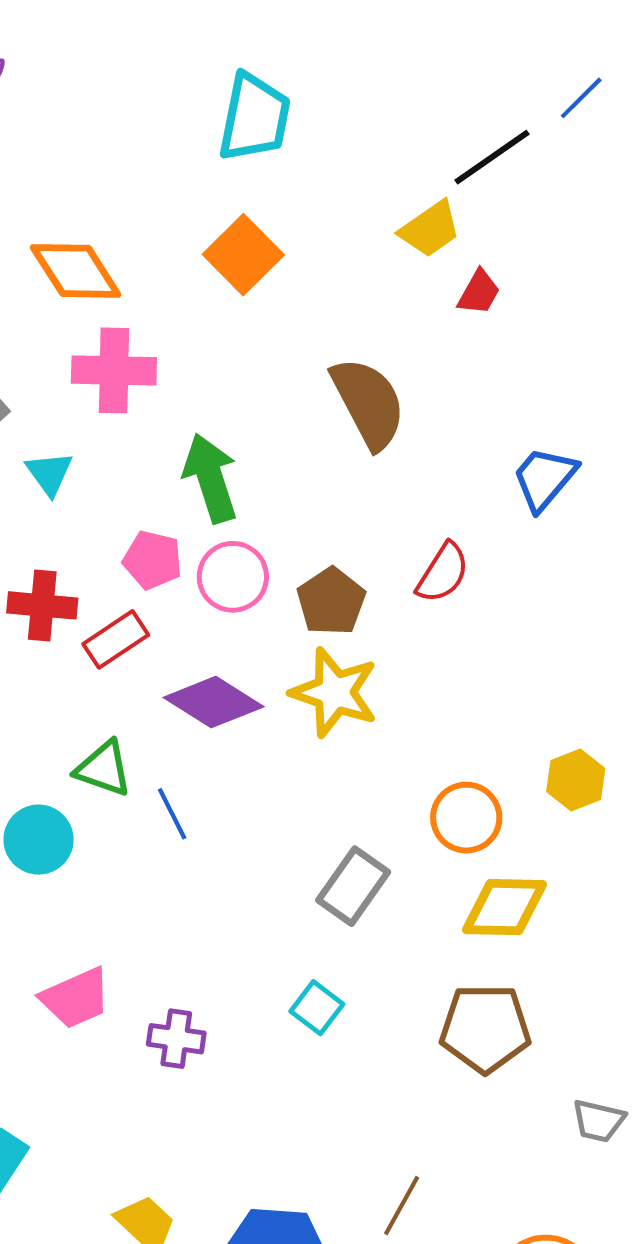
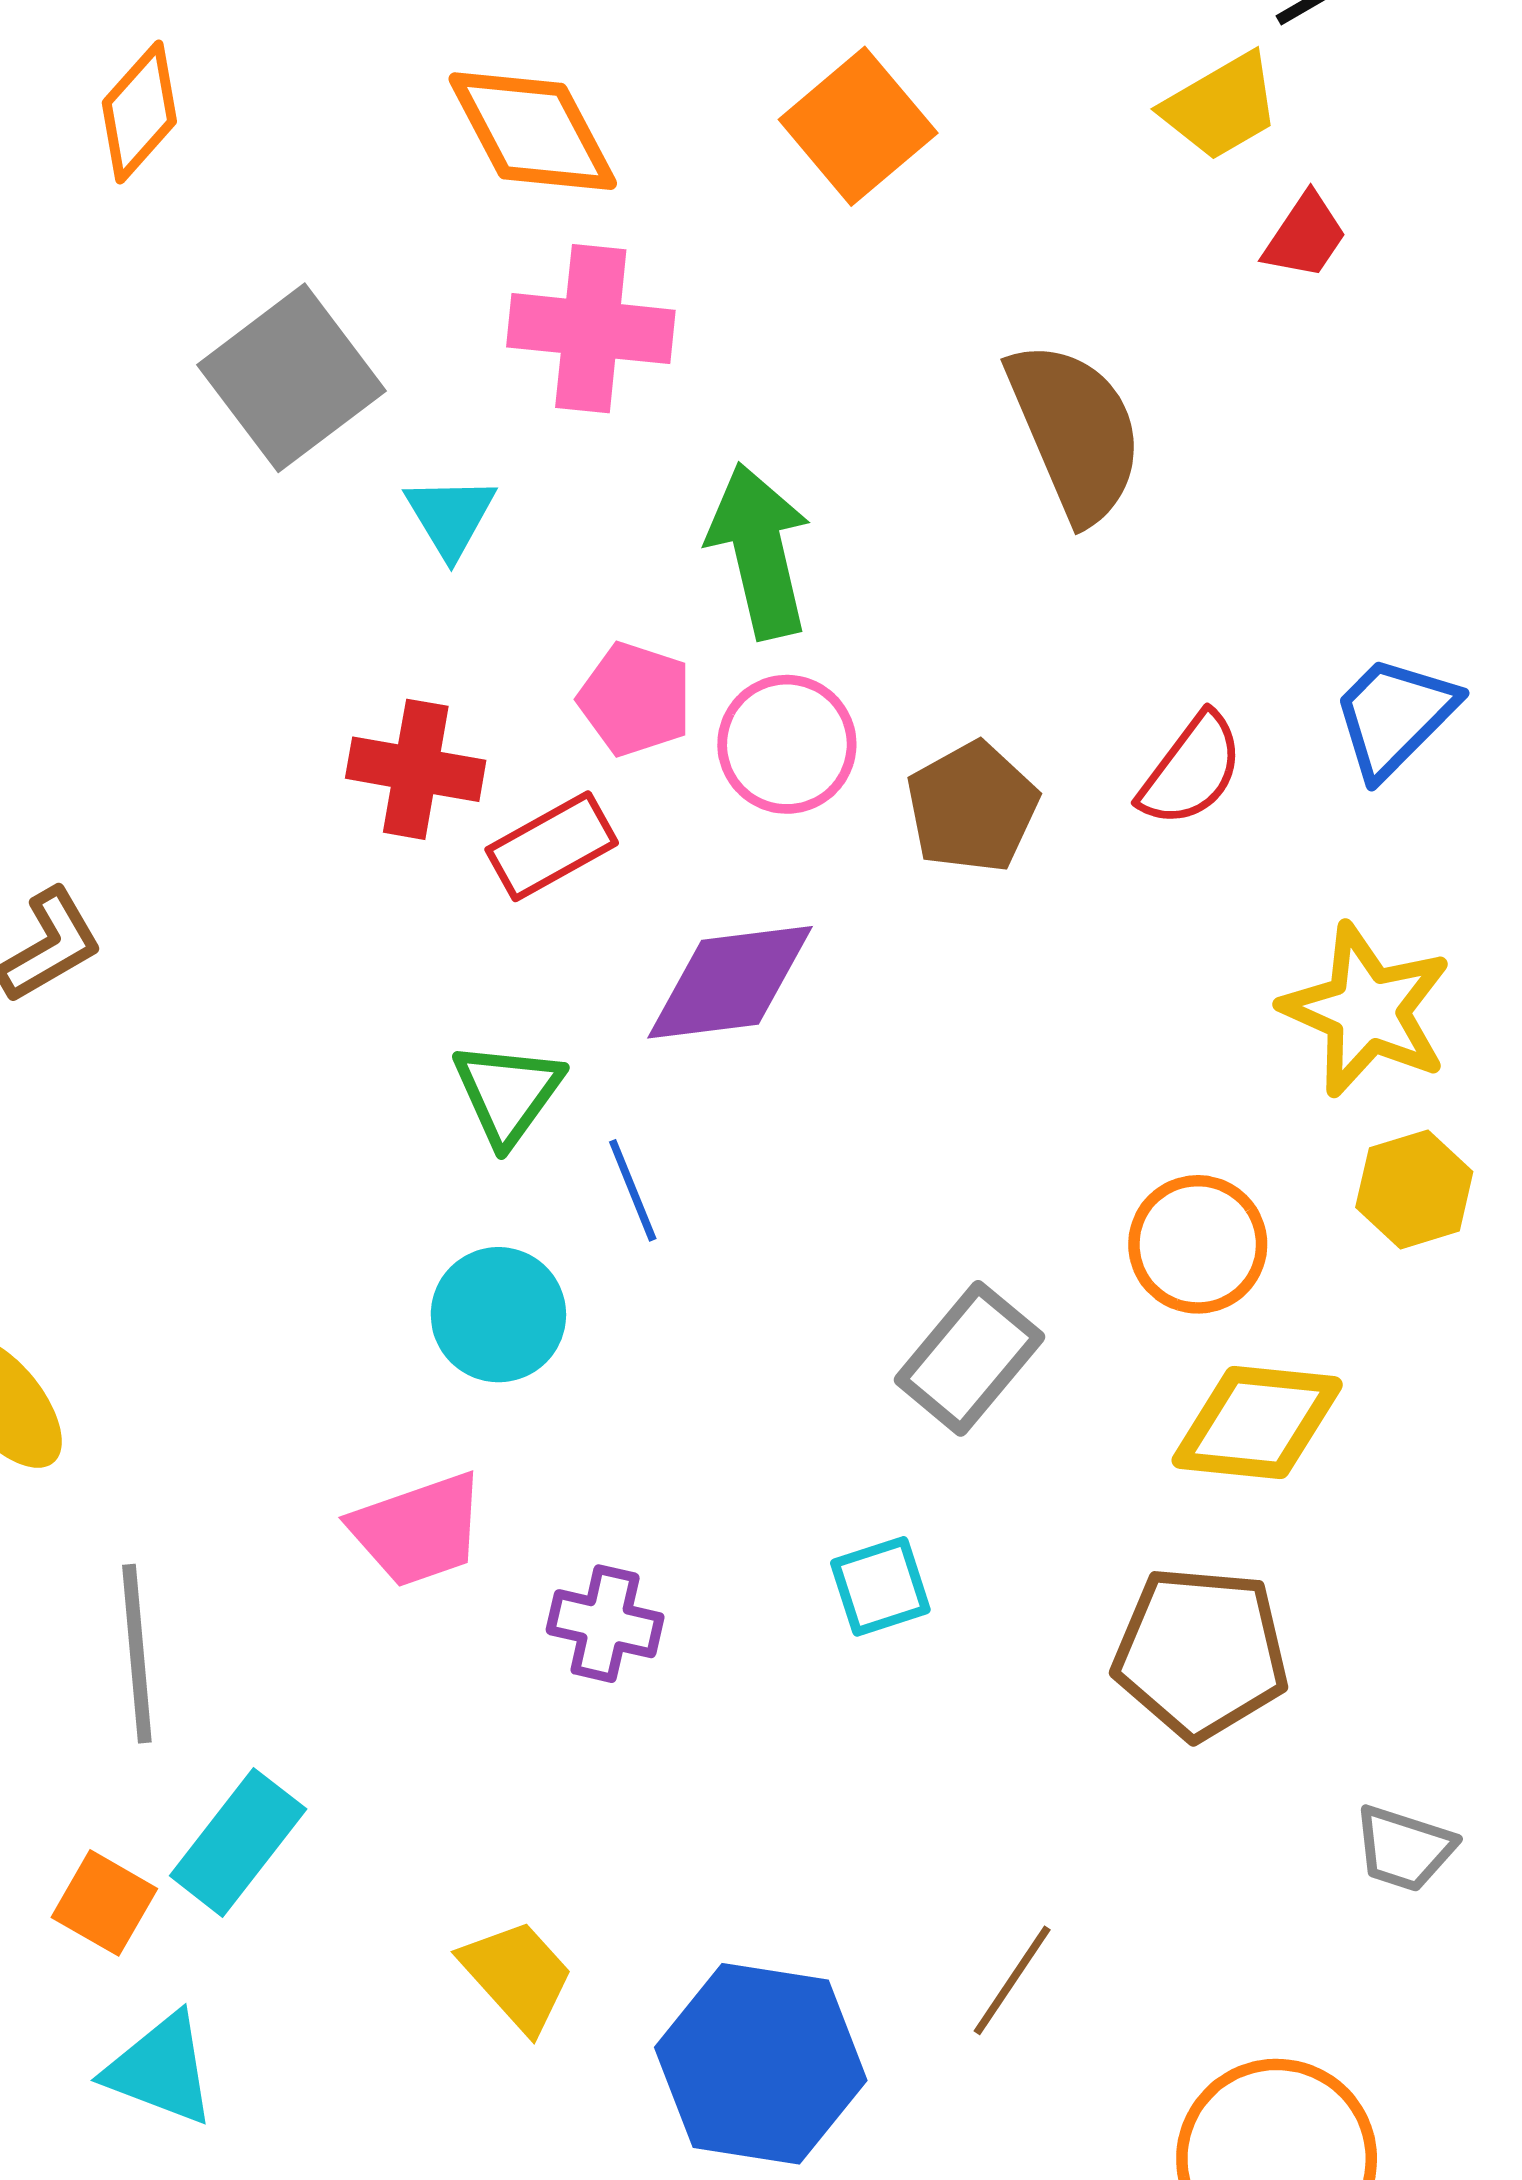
blue trapezoid: (545, 478) -> (1394, 716), moved
yellow star: (334, 692) -> (1367, 1010), moved
purple diamond: (214, 702) -> (730, 982), turned -44
green triangle: (104, 769) -> (508, 1093), turned 42
cyan circle: (39, 840) -> (498, 1315), moved
cyan square: (317, 1008) -> (880, 1586), turned 30

